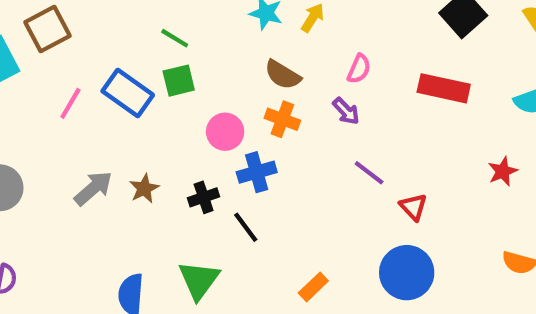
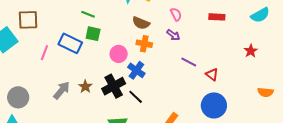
brown square: (47, 29) -> (28, 20), turned 35
pink semicircle: (359, 69) -> (176, 14), turned -40
green square: (179, 81) -> (93, 34), turned 35
red rectangle: (444, 88) -> (217, 17), size x0.7
blue cross: (257, 172) -> (136, 70), turned -30
black cross: (204, 197) -> (114, 86), size x1.6

